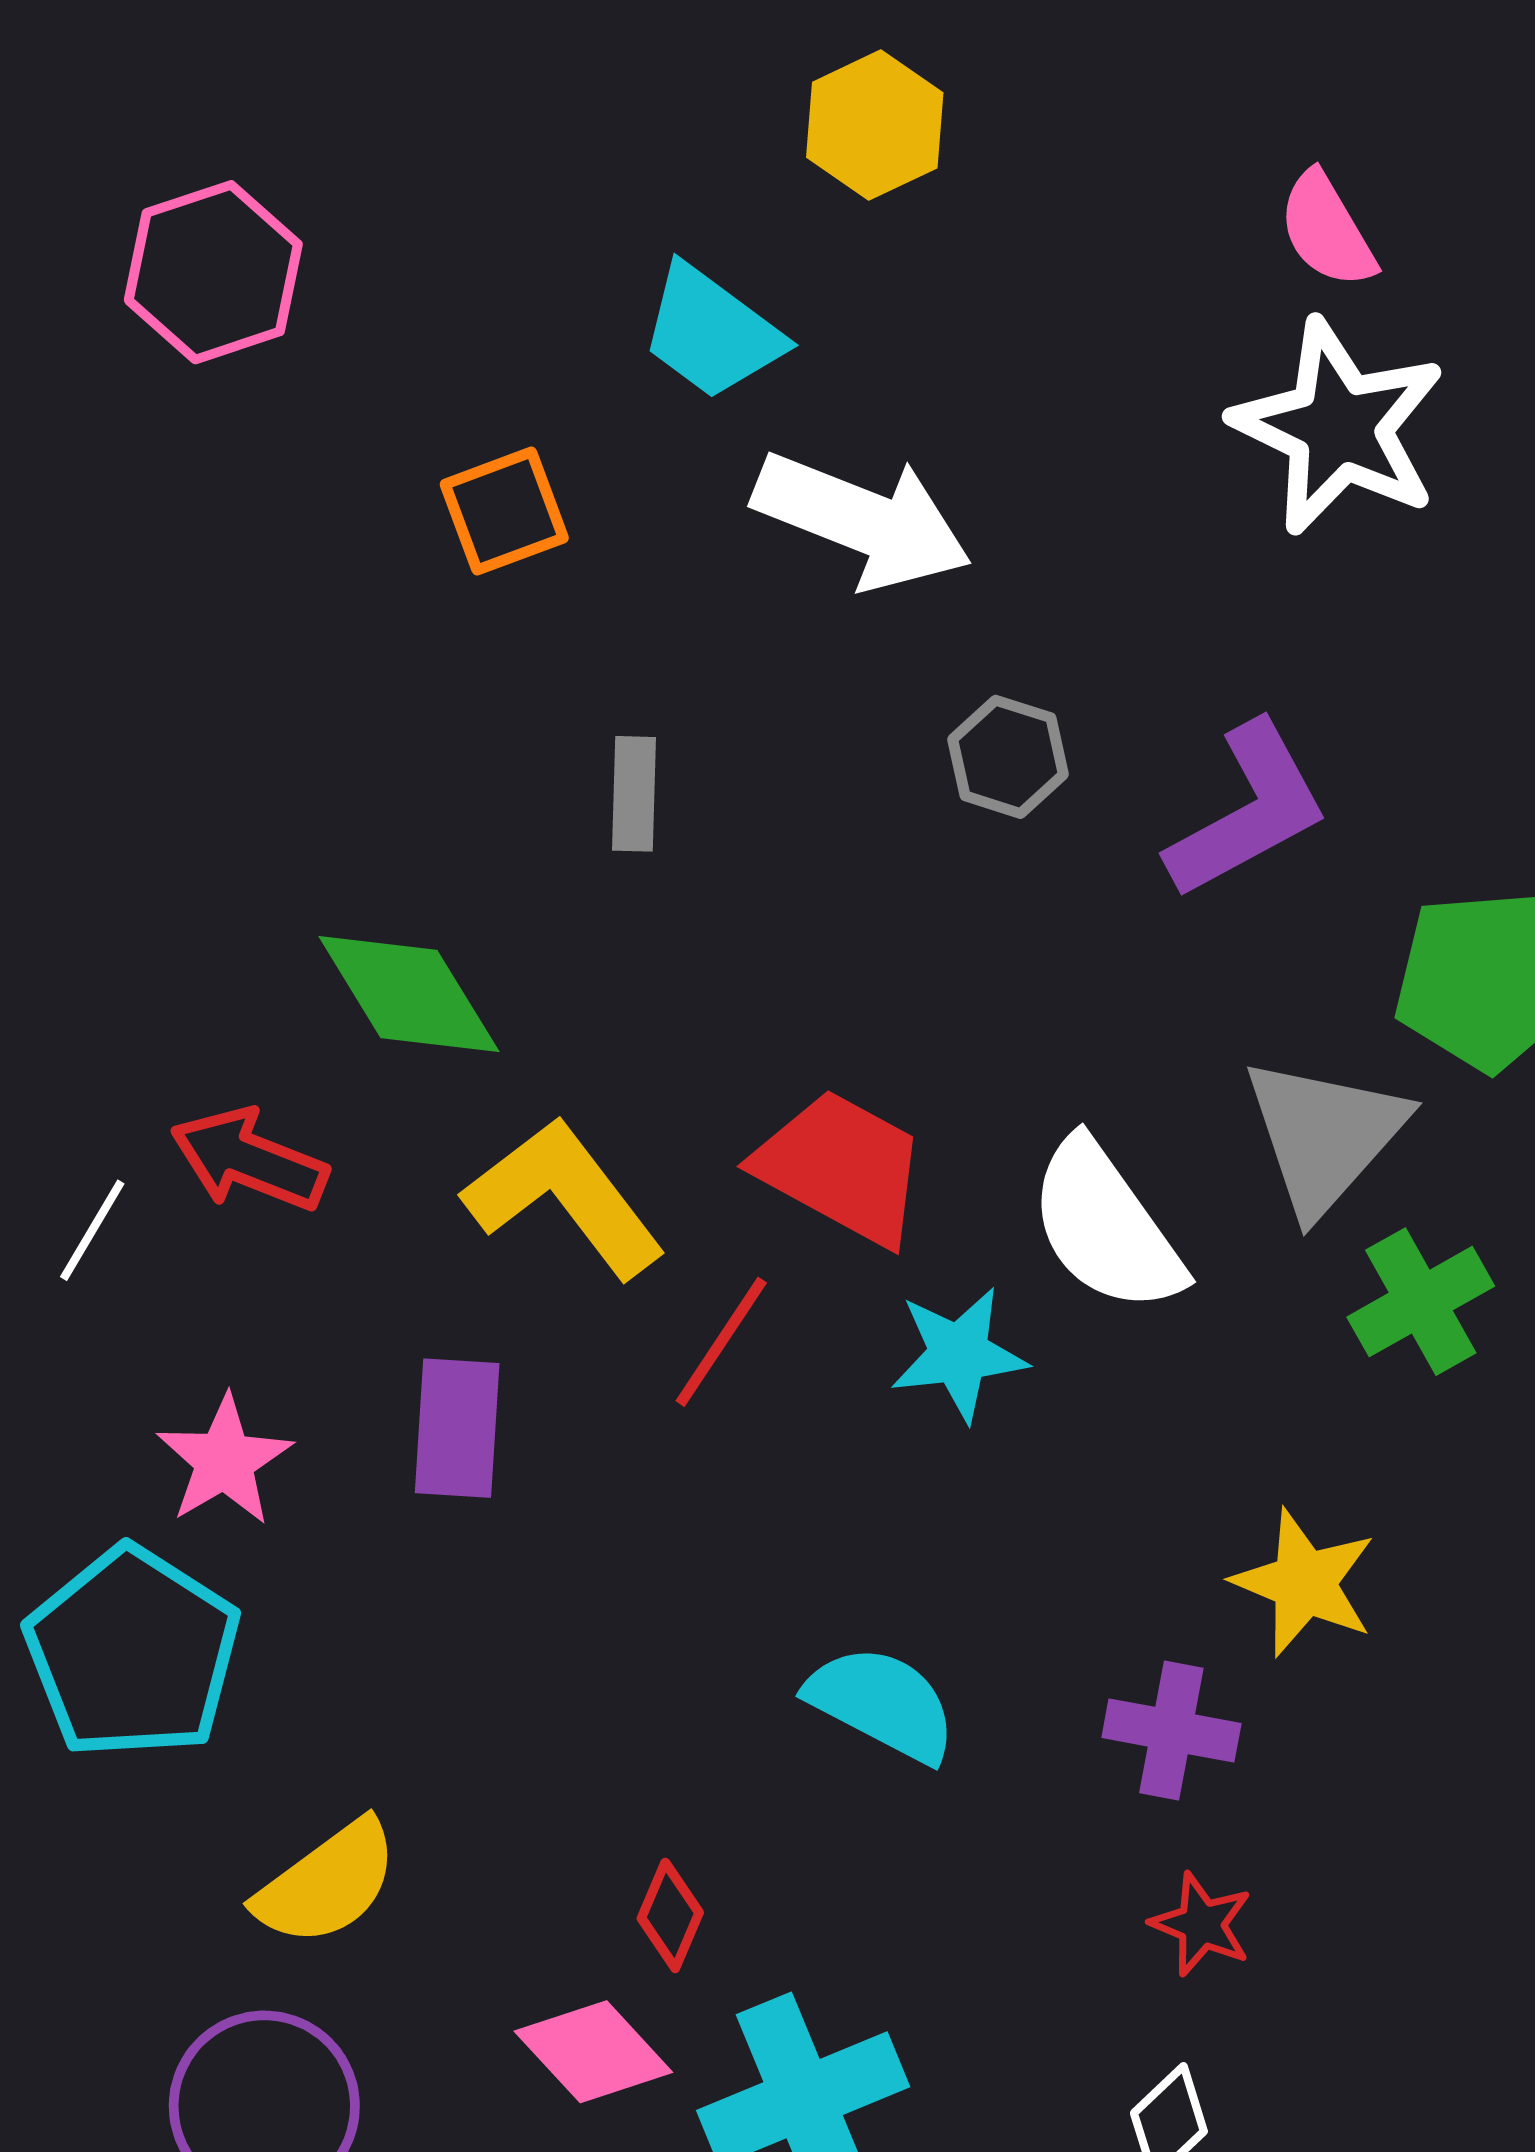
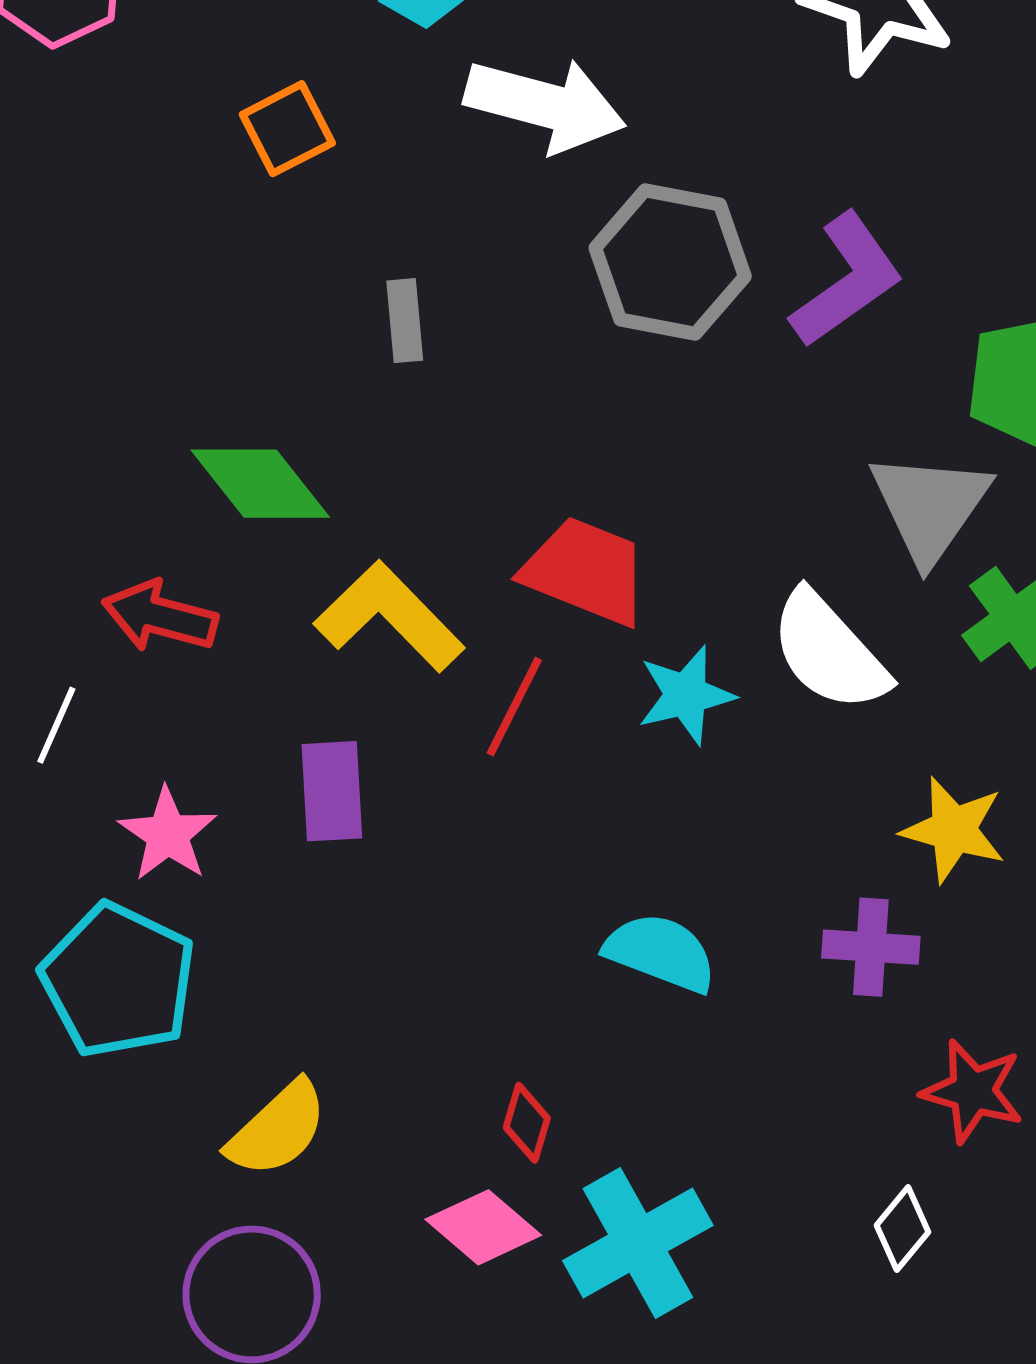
gray hexagon: (1008, 757) -> (670, 262), size x1.8
white semicircle: (1106, 1226) -> (829, 651), moved
white line: (92, 1230) -> (56, 725), moved
red star: (1201, 1924) -> (973, 1091), moved, size x1.4

